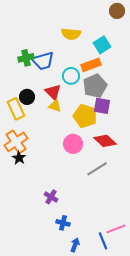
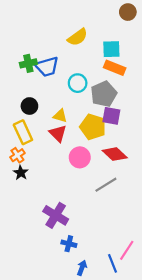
yellow semicircle: (71, 34) -> (78, 37), turned -42
cyan square: (102, 45) -> (111, 49), turned 30
orange rectangle: (91, 65) -> (115, 68), moved, turned 42
red triangle: (53, 92) -> (58, 133), moved
yellow rectangle: (16, 109) -> (23, 132), moved
orange cross: (16, 142) -> (17, 155), size x0.6
purple cross: (51, 197) -> (56, 215), size x1.6
pink line: (116, 229) -> (127, 250), turned -36

